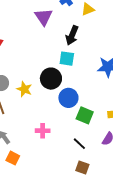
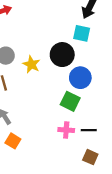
green square: (85, 115) -> (70, 101), moved
pink cross: (43, 131) -> (66, 130), moved
black line: (79, 144) -> (89, 130), turned -48

